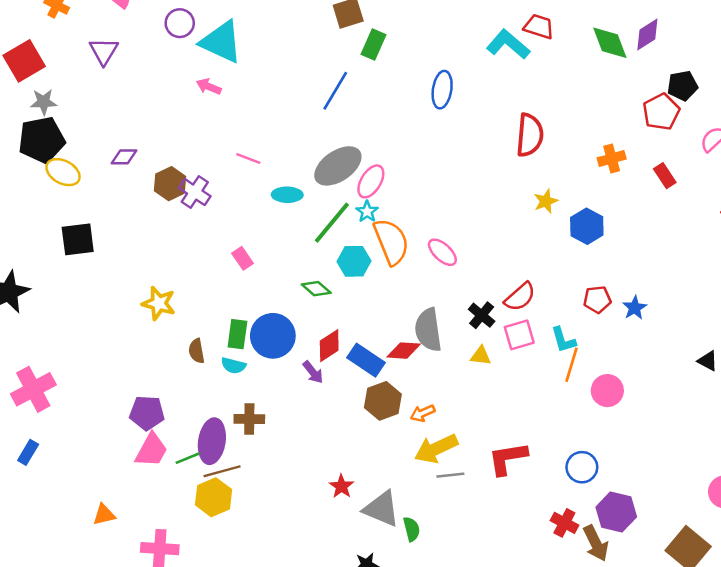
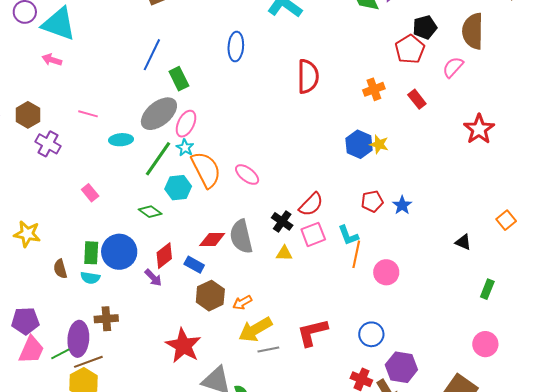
green rectangle: (373, 44) -> (179, 79), moved, turned -45
brown hexagon: (170, 184) -> (28, 115), moved
yellow star: (546, 201) -> (379, 144), moved, turned -30
red diamond: (404, 351) -> (212, 240), moved
blue rectangle: (366, 360) -> (194, 265), size x0.7
red star: (341, 486) -> (183, 346), moved, size x1.8

